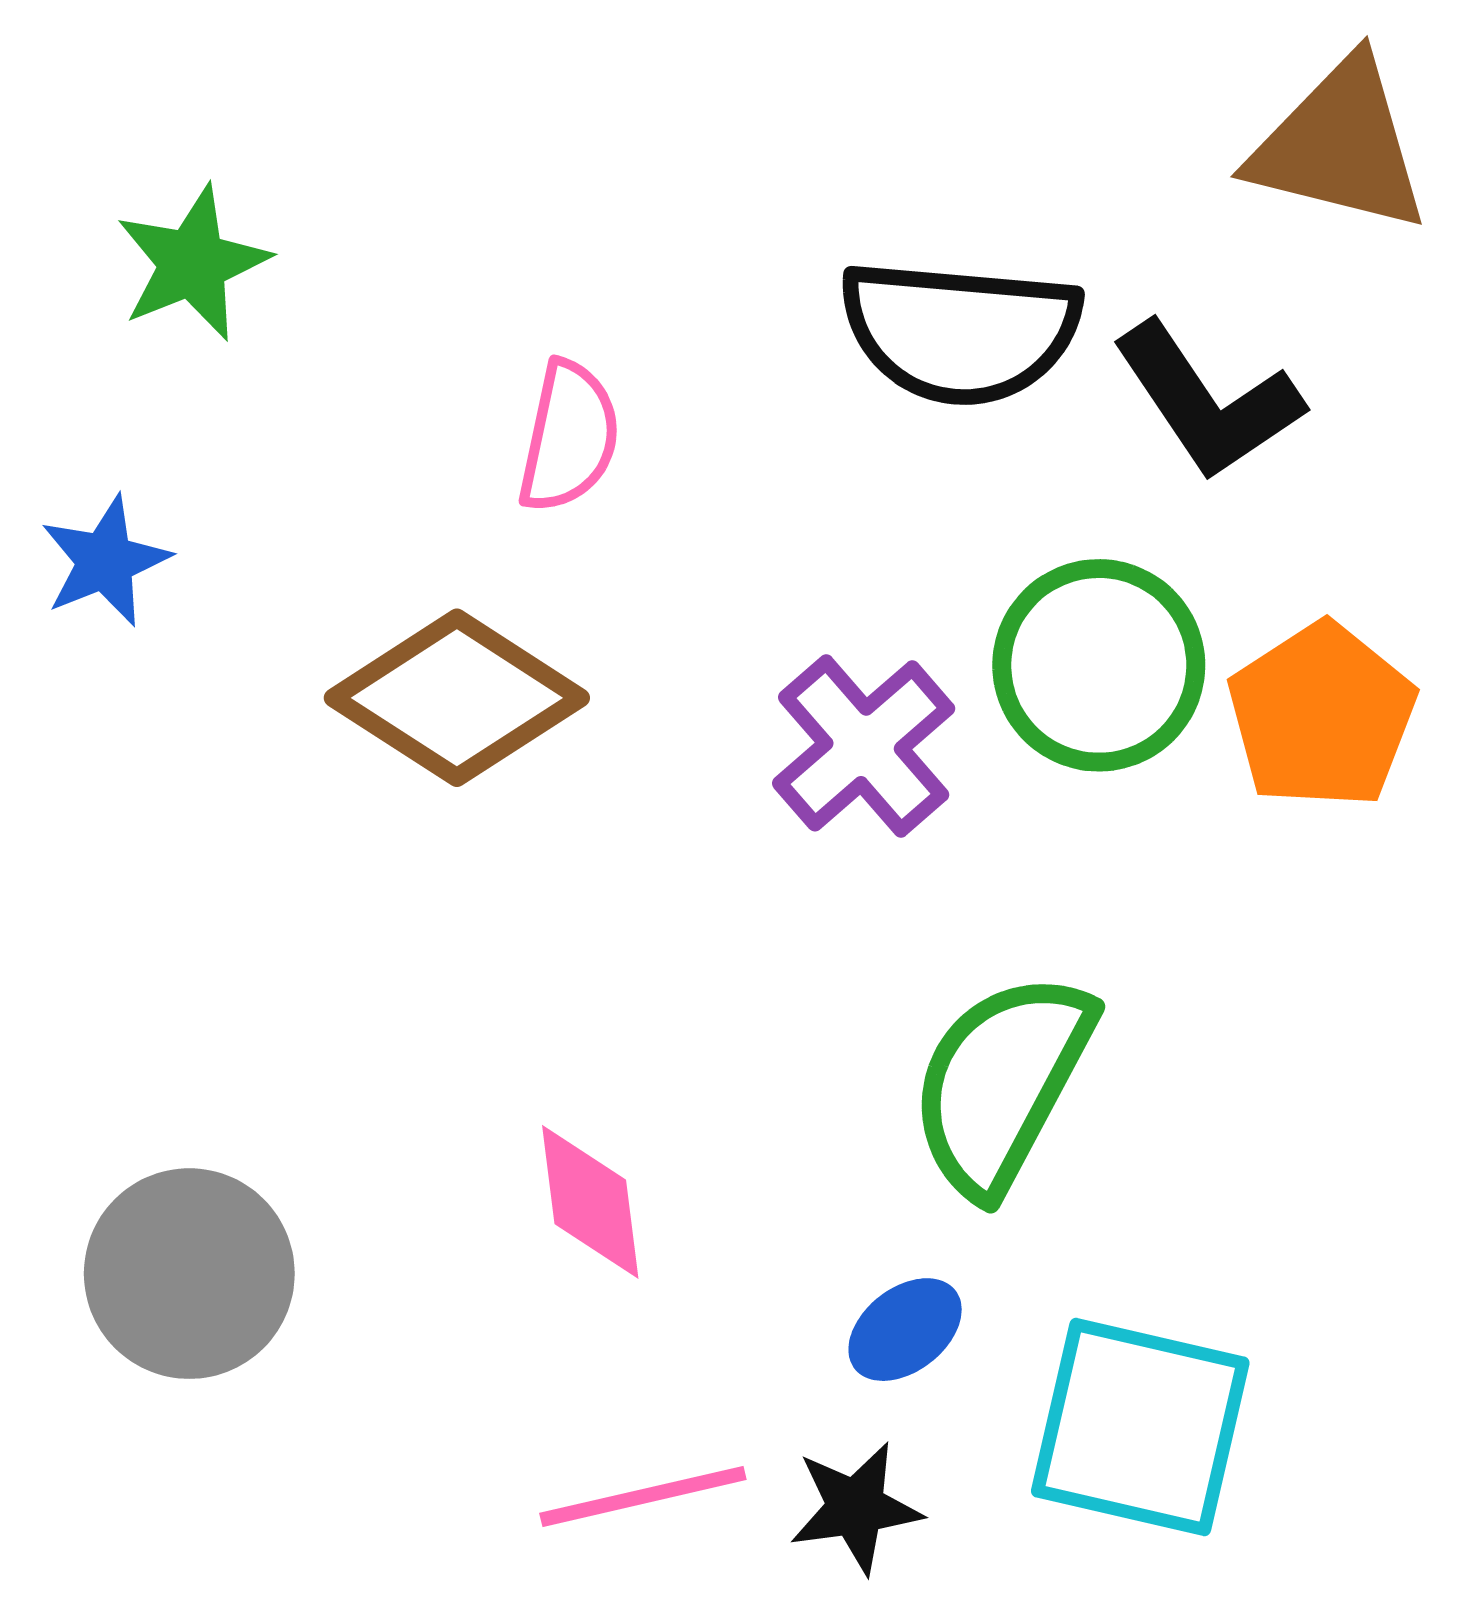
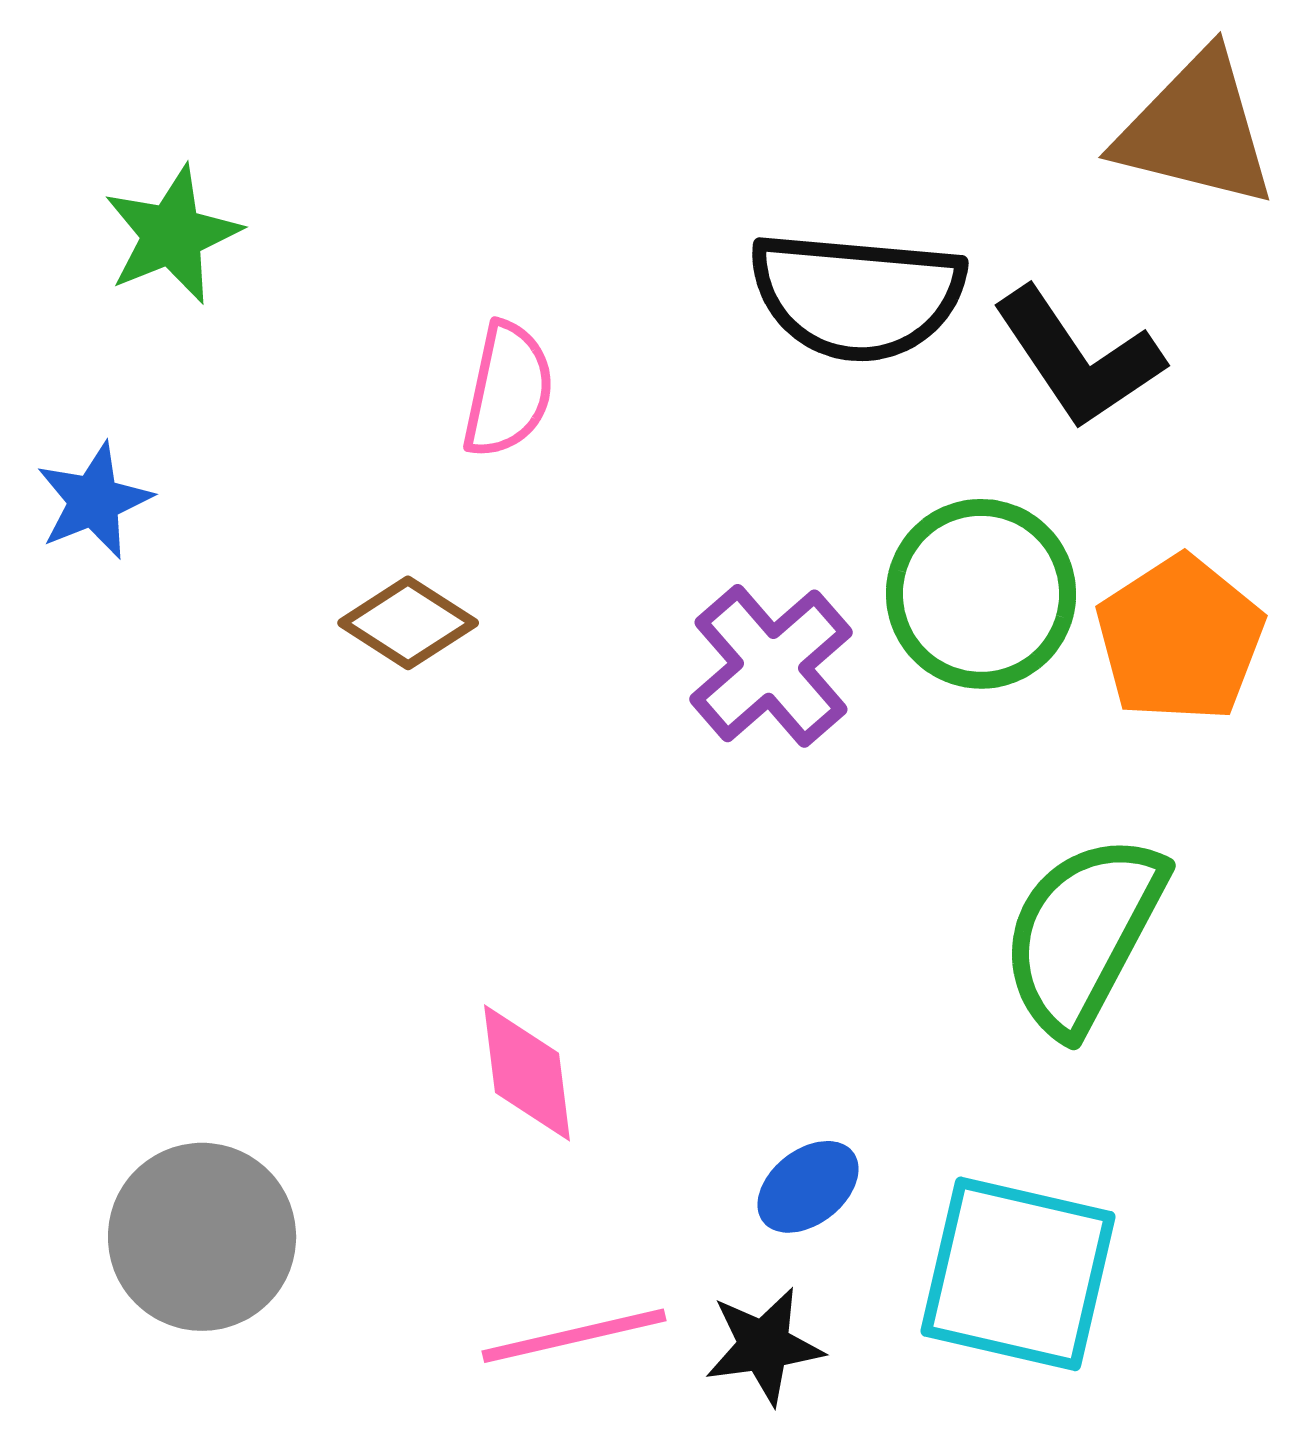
brown diamond: (457, 698) -> (408, 623), size x0.6
green semicircle: (1001, 1083) -> (1083, 934), moved
gray circle: (189, 1274) -> (202, 1237), moved

